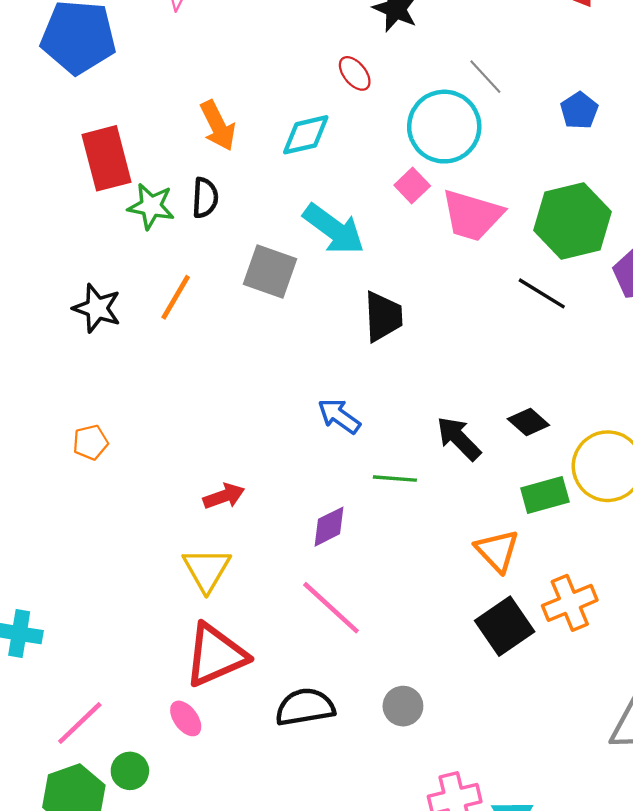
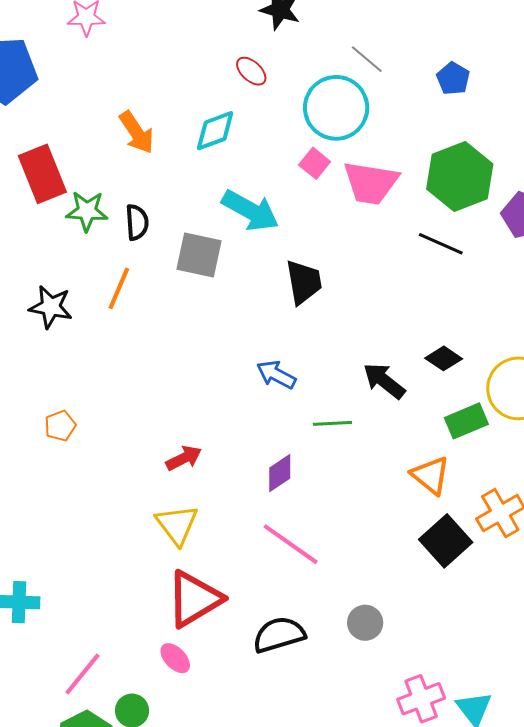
black semicircle: (205, 198) -> (137, 222), moved

